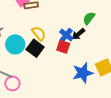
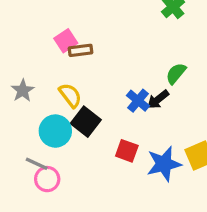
yellow semicircle: (39, 33) -> (70, 95), moved
cyan circle: (15, 44) -> (55, 131), moved
red square: (63, 47) -> (127, 151), moved

